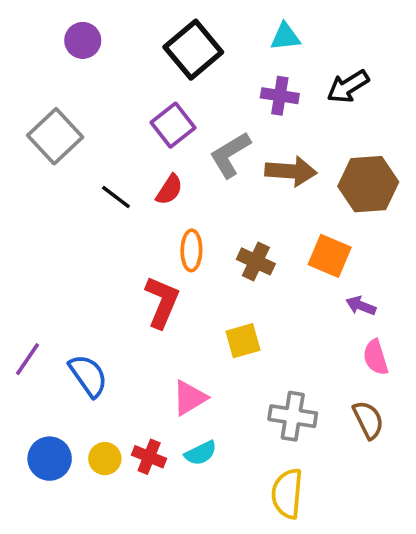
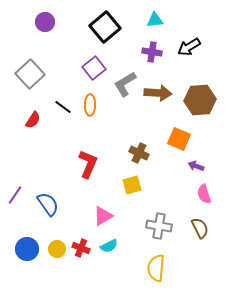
red semicircle: (169, 190) -> (33, 120), moved
orange ellipse: (191, 250) -> (90, 105), moved
brown cross: (256, 261) -> (139, 153), moved

